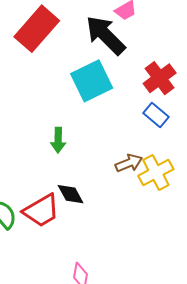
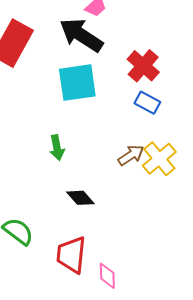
cyan square: (92, 81) -> (77, 83), turned 30
red trapezoid: (41, 211) -> (71, 255), moved, turned 138

